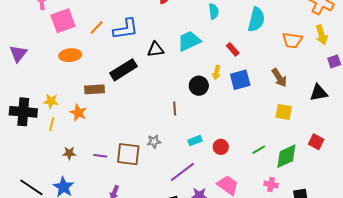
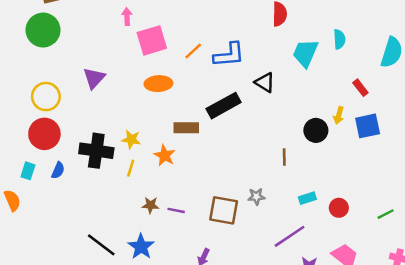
cyan trapezoid: (189, 41) -> (305, 53), moved, turned -45
black triangle: (156, 49) -> (265, 82), turned 36
purple line: (100, 156) -> (176, 210), moved

